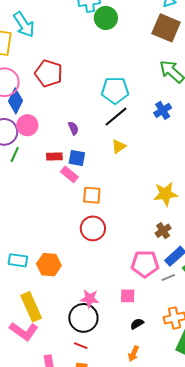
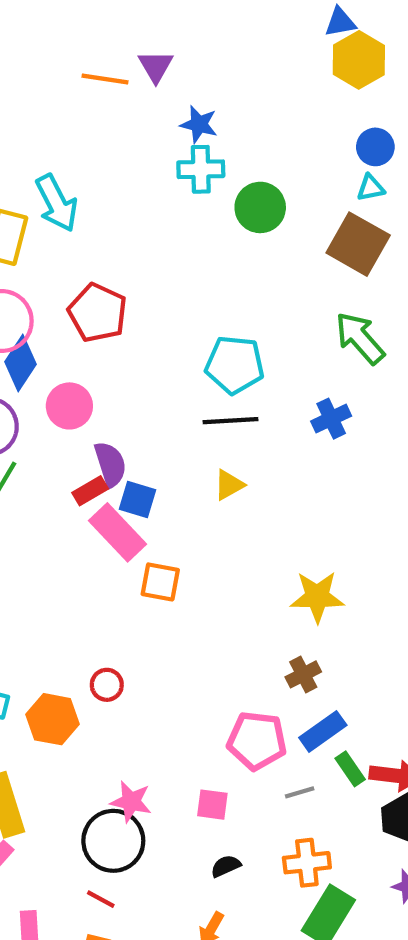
green circle: (106, 18) -> (260, 207), moved
black line: (116, 117) -> (231, 421), turned 30
pink circle: (27, 125) -> (69, 406), moved
purple semicircle: (73, 128) -> (110, 464), moved, size x1.5
red rectangle: (54, 156) -> (90, 491), turned -35
pink rectangle: (69, 174) -> (118, 532), size x1.5
red circle: (93, 228) -> (107, 685), moved, size x0.6
gray line: (168, 277) -> (300, 792), moved

